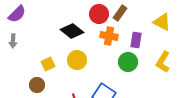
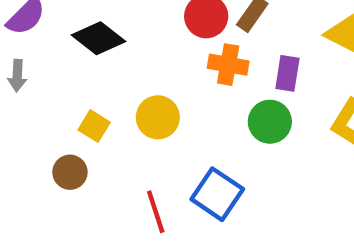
black diamond: (72, 31) -> (99, 38), moved
yellow square: (48, 64) -> (94, 126), turned -32

